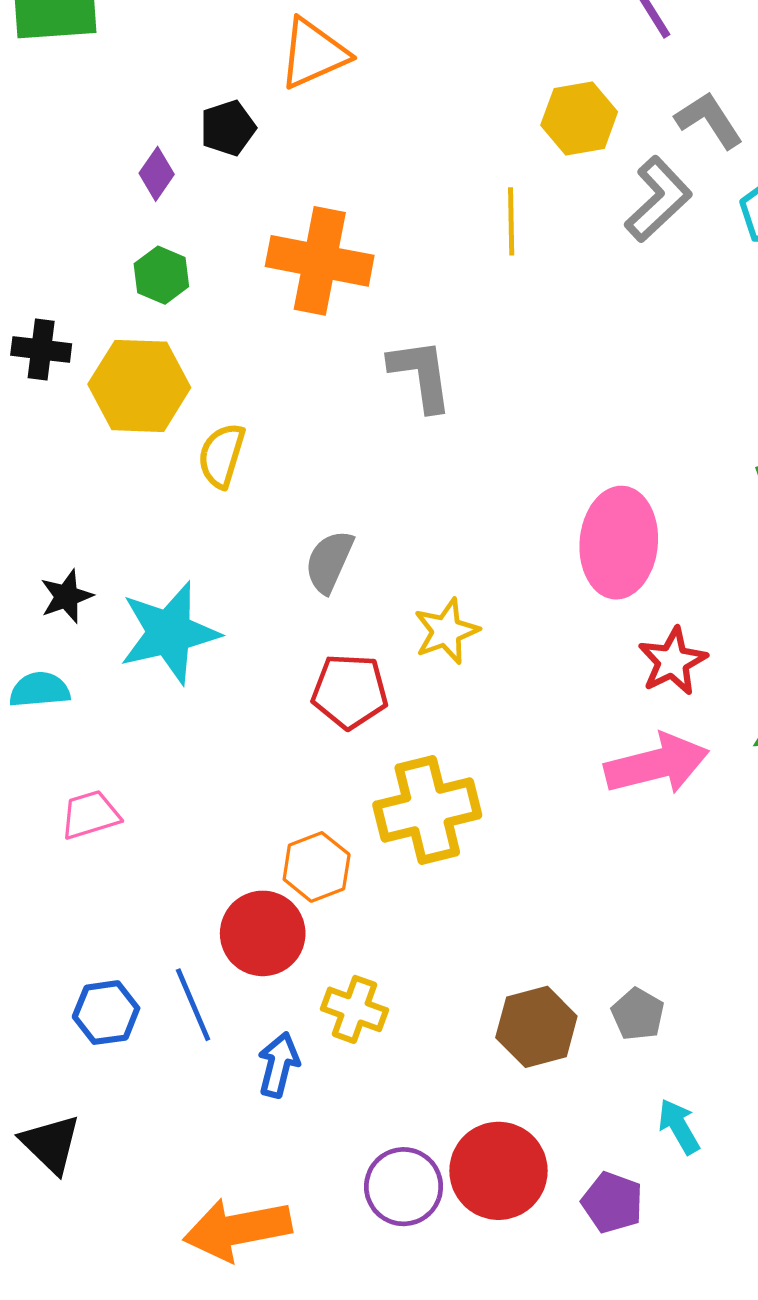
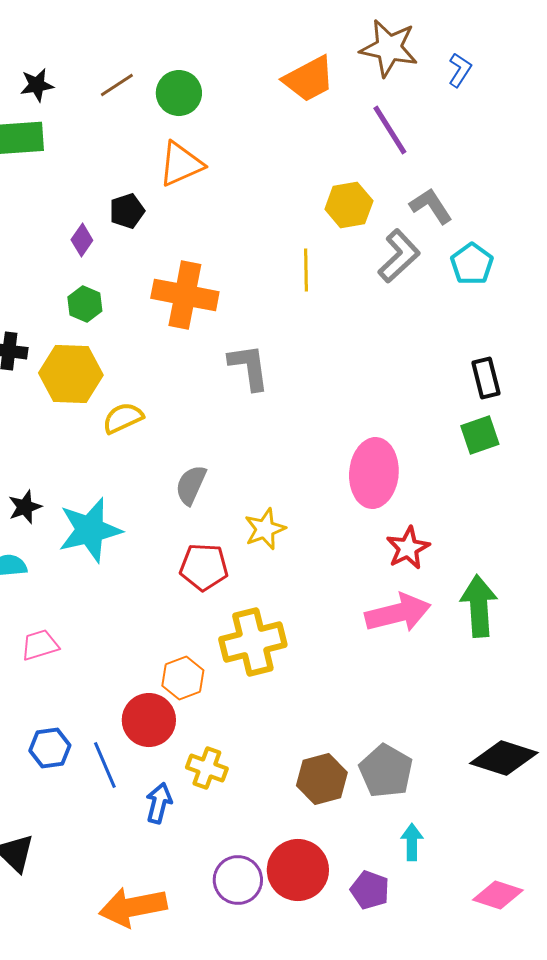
yellow semicircle: (222, 456) -> (123, 418), turned 48
blue hexagon: (106, 1013) -> (50, 748), moved
gray pentagon: (638, 1014) -> (386, 771), size x1.6
cyan arrow: (679, 1127) -> (412, 842), turned 30

